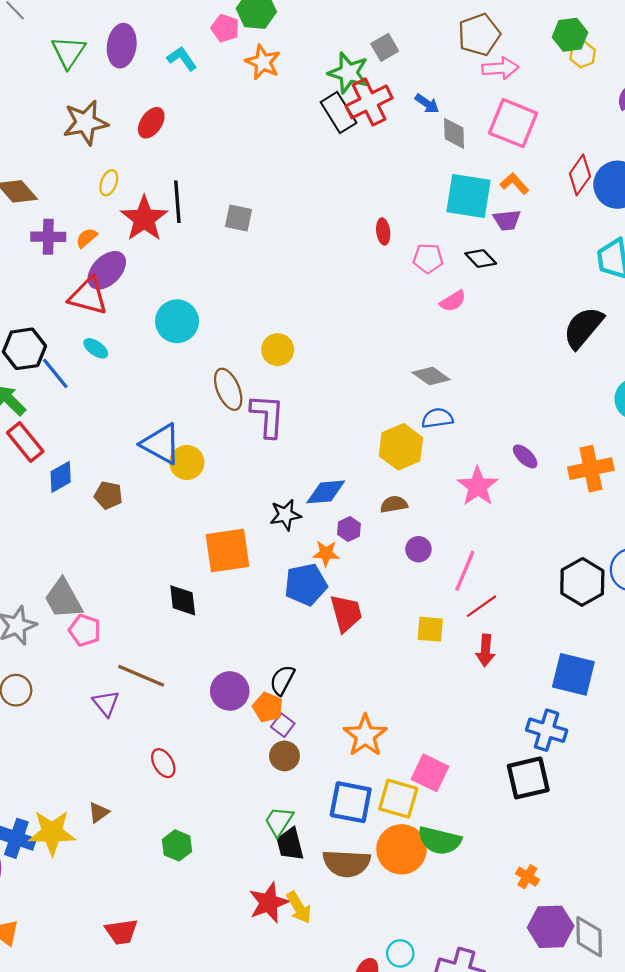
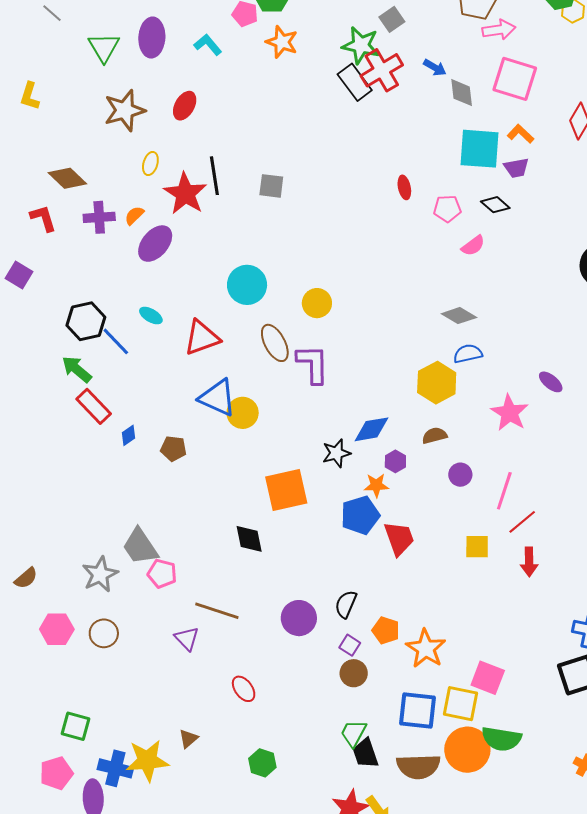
red triangle: (88, 296) -> (202, 338), moved, turned -30
cyan circle: (177, 321) -> (247, 285), moved
blue diamond: (61, 477) -> (128, 435), size x0.7
orange pentagon: (268, 707) -> (386, 630), moved

